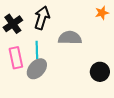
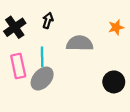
orange star: (102, 13) -> (116, 27), moved
black arrow: (42, 18) -> (48, 20), size x0.6

